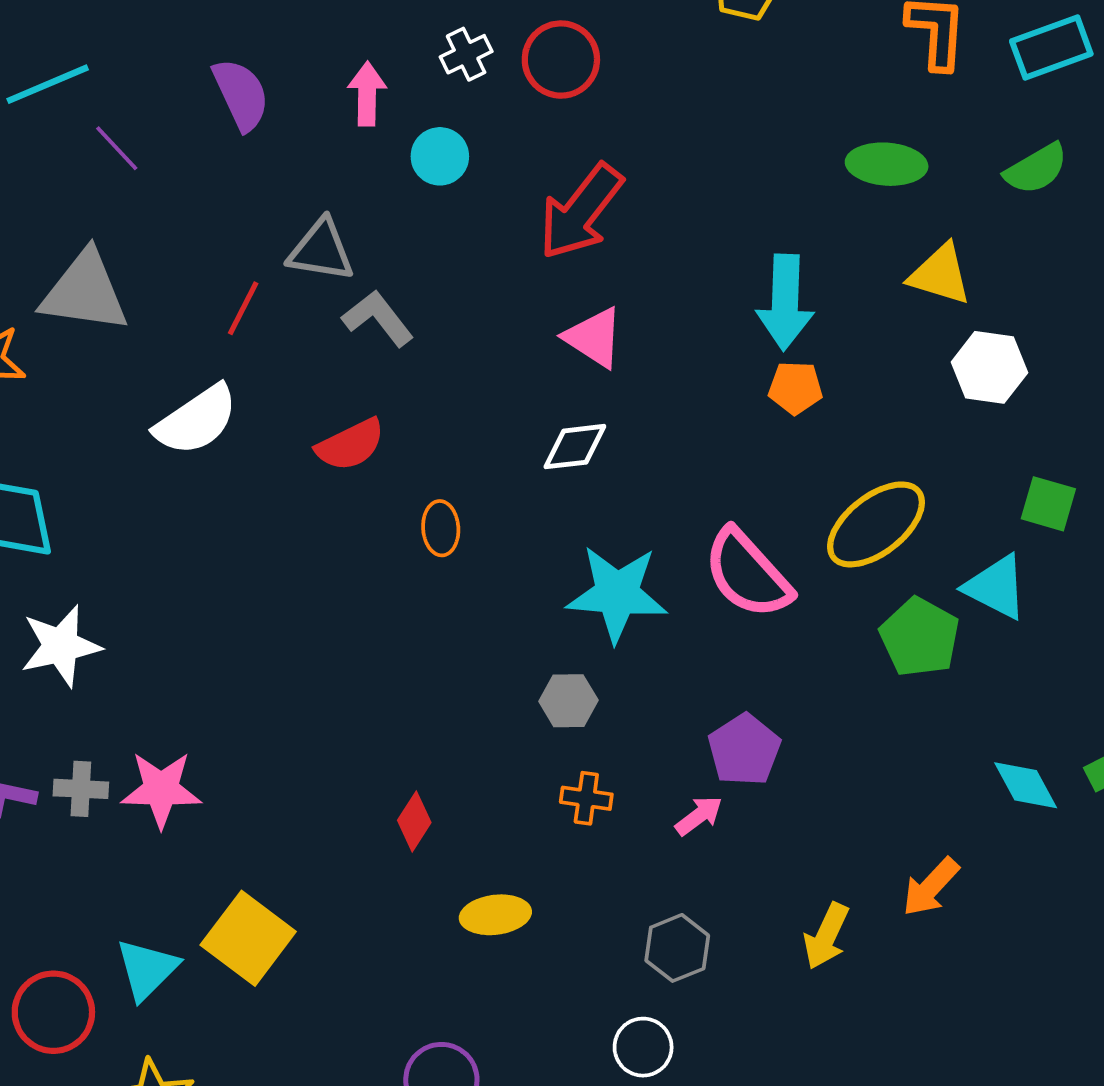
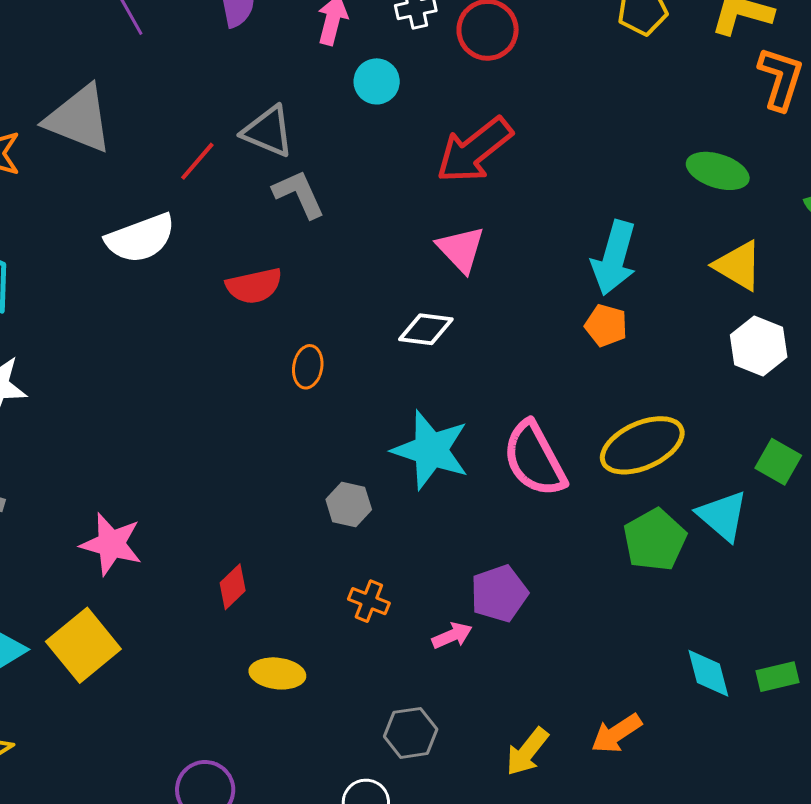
gray hexagon: (568, 701) -> (349, 505), moved
pink star: (161, 789) -> (111, 544), moved

